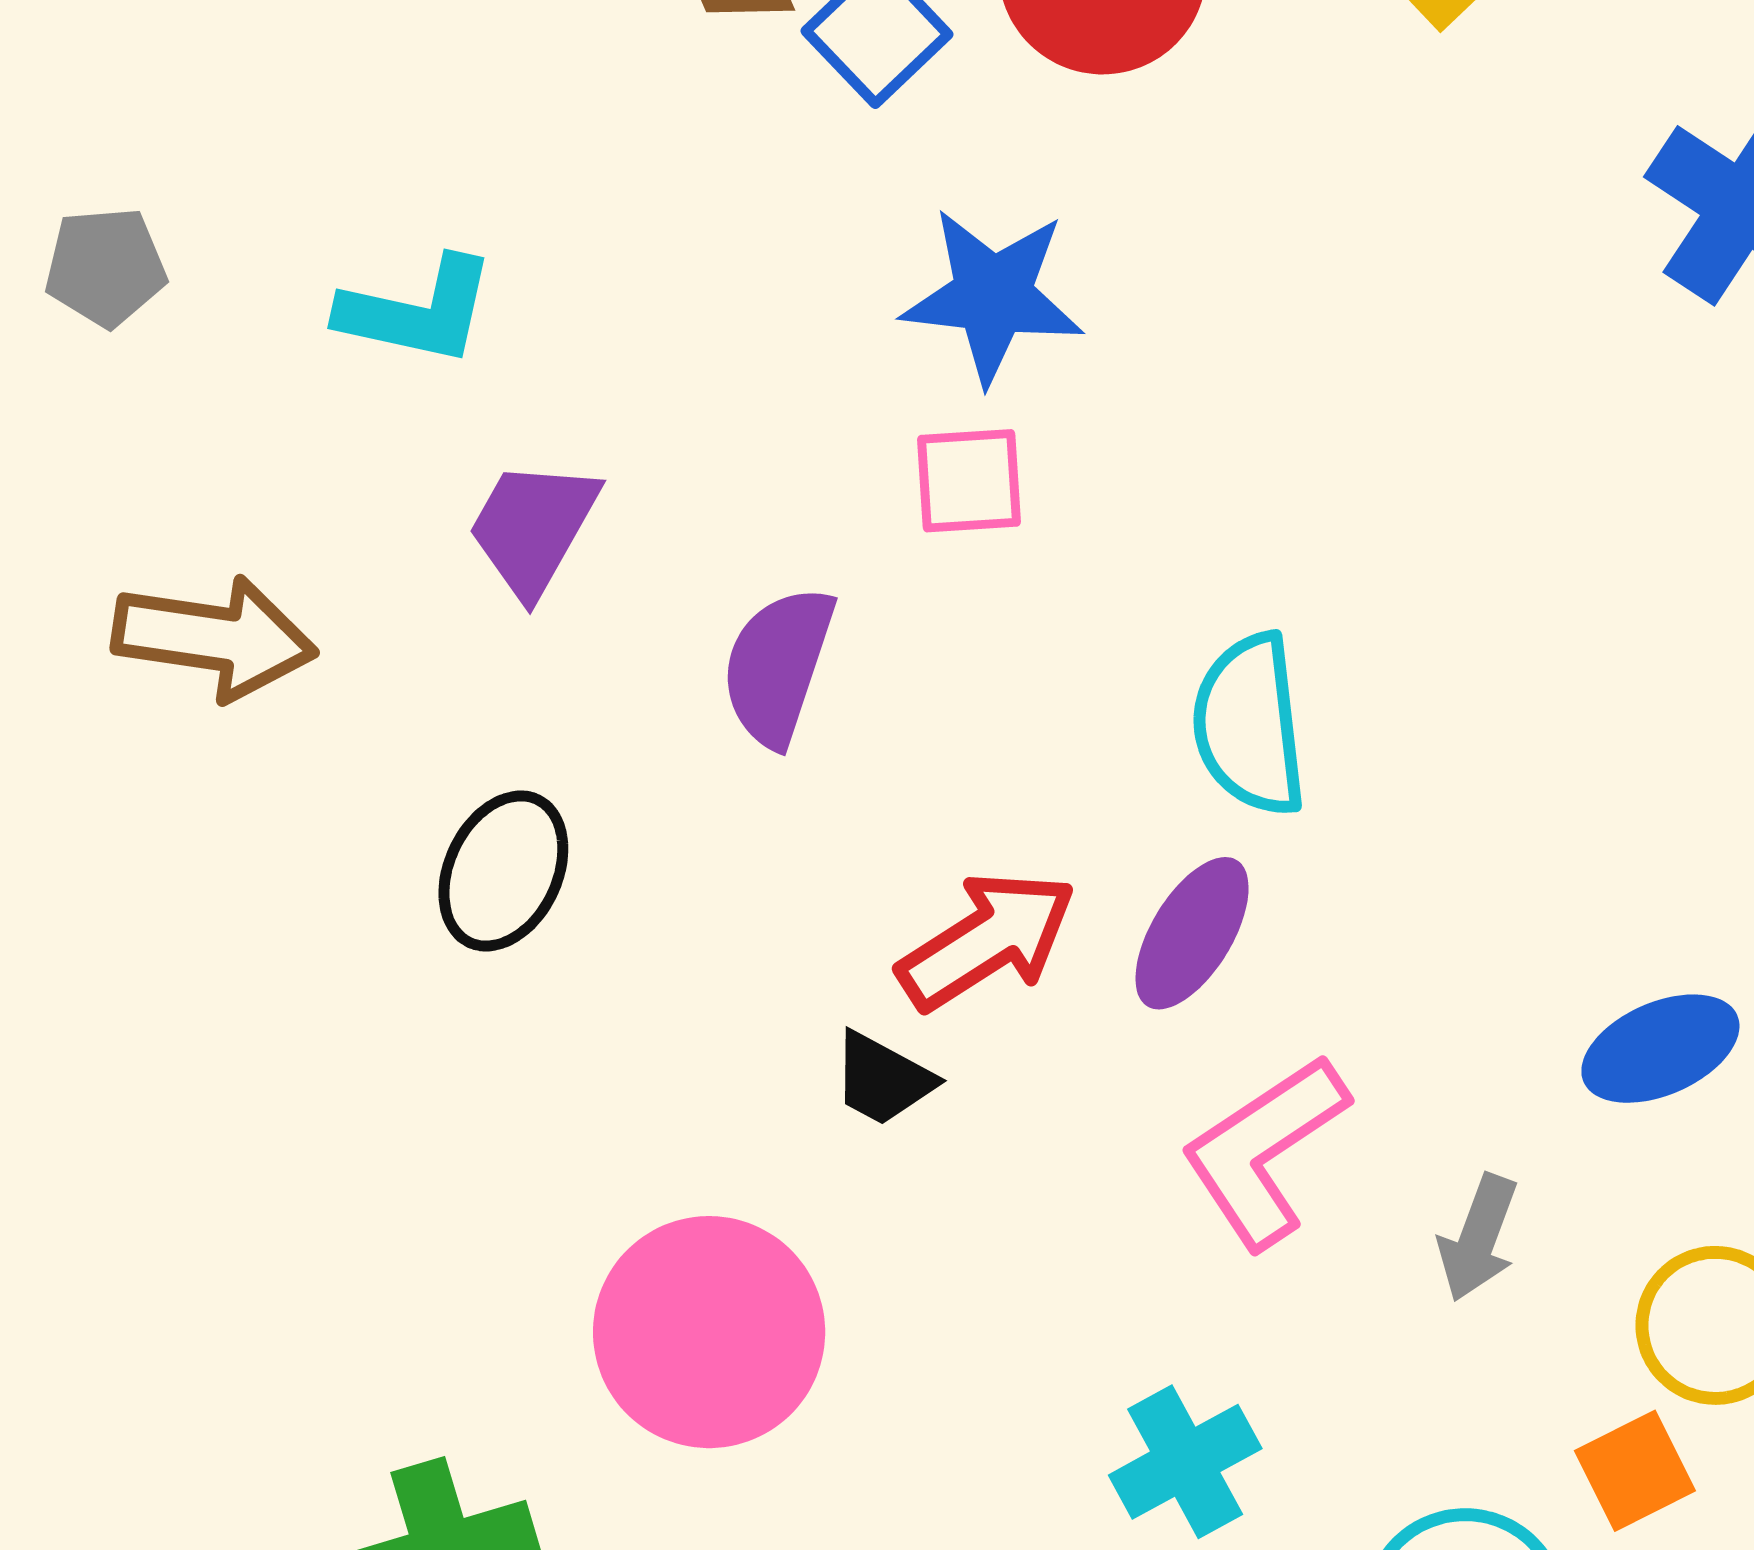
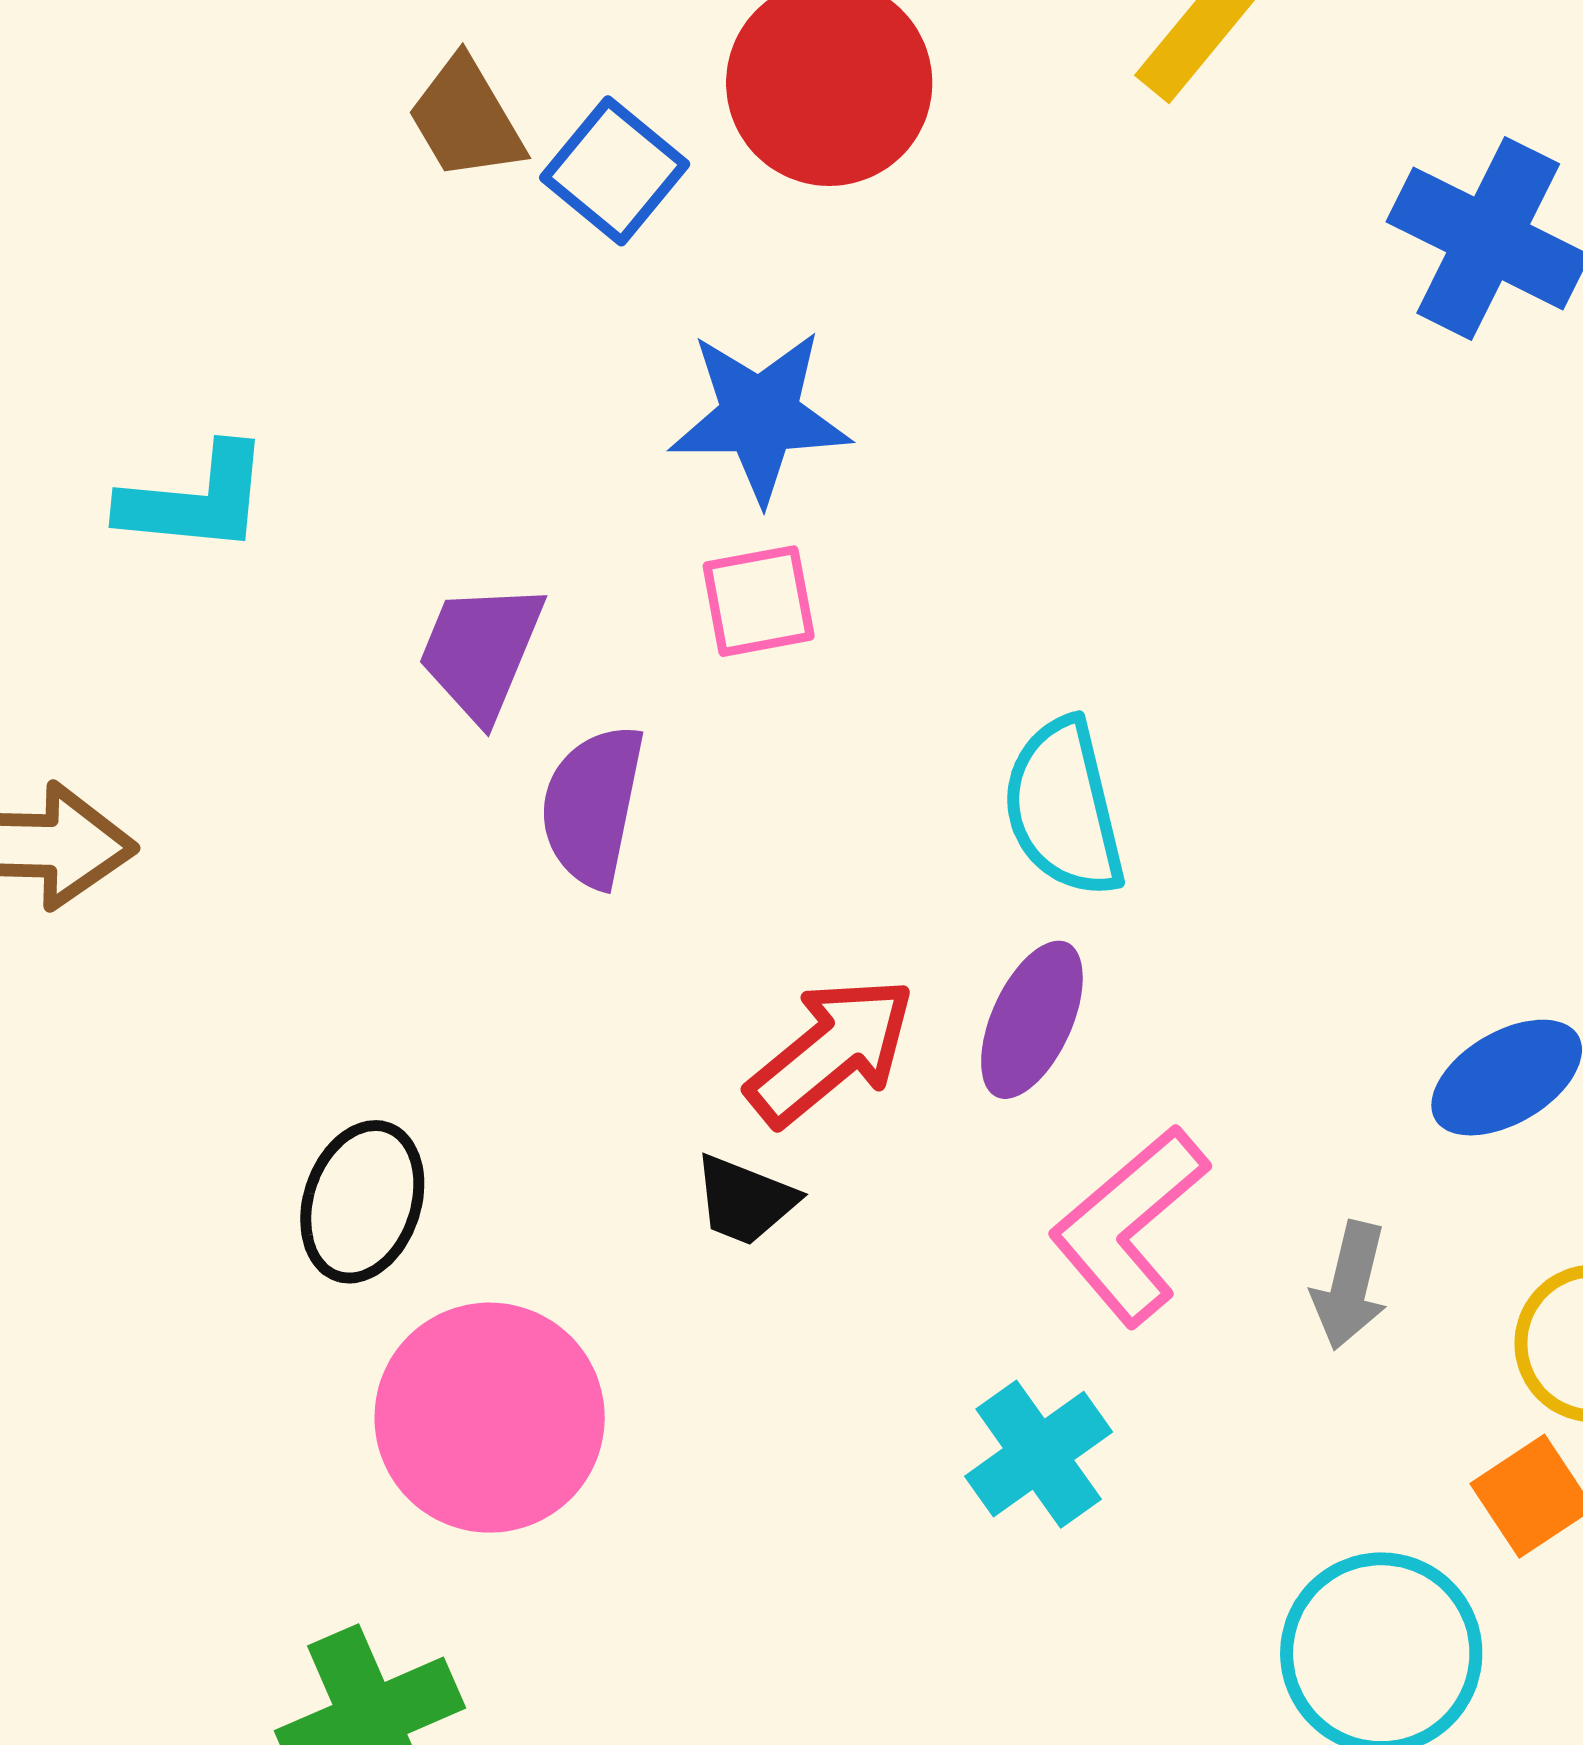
purple trapezoid: (533, 528) -> (481, 651), moved
black ellipse: (503, 871) -> (362, 1202), moved
pink circle: (709, 1332) -> (490, 1418), moved
cyan cross: (1185, 1462) -> (1039, 1454), moved

